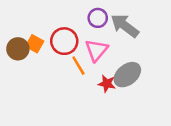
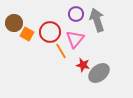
gray arrow: (125, 26) -> (97, 20), turned 35
brown circle: (18, 49) -> (14, 23), moved
gray ellipse: (127, 75) -> (99, 73), moved

